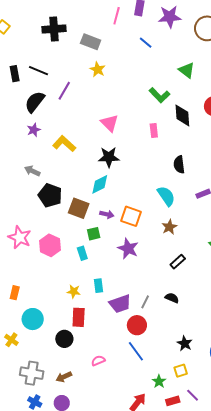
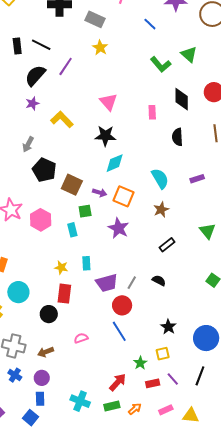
green L-shape: (160, 95) -> (161, 64), moved
black semicircle: (179, 165) -> (177, 137), moved
gray arrow: (32, 171) -> (28, 144), turned -91
cyan diamond: (100, 184) -> (115, 163), moved

